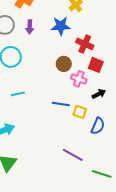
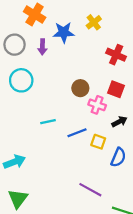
blue star: (61, 26) -> (64, 32), moved
red cross: (85, 44) -> (116, 55), moved
cyan line: (18, 94) -> (48, 122), moved
blue line: (61, 104) -> (77, 133), turned -30

